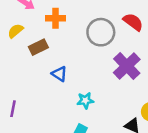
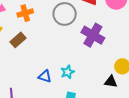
blue triangle: (59, 74) -> (45, 76), moved

